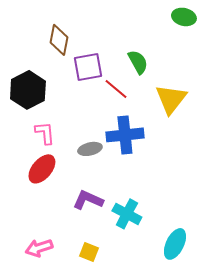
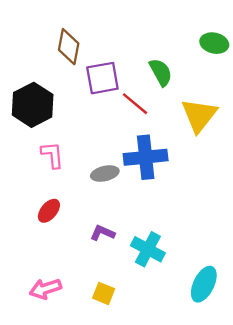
green ellipse: (184, 17) -> (214, 43), moved
red ellipse: (42, 169) -> (49, 211), moved, size x0.7
purple L-shape: (88, 200) -> (102, 233), size x0.7

